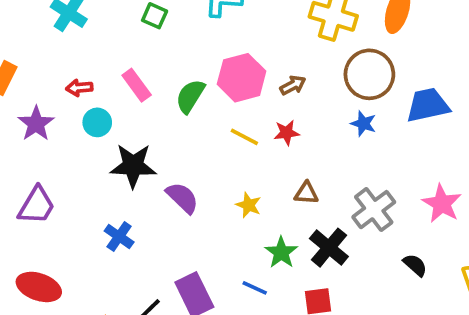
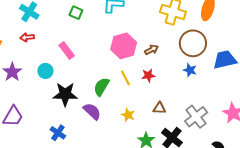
red arrow: (79, 88) -> (27, 37), moved
green semicircle: (190, 96) -> (101, 87), moved
yellow line: (244, 137) -> (125, 78), turned 35

